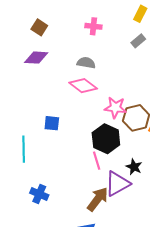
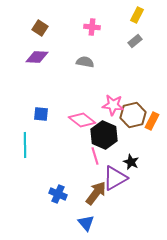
pink diamond: (83, 86) -> (82, 120), moved
blue square: (52, 123) -> (41, 114), moved
blue cross: (39, 194) -> (58, 194), moved

